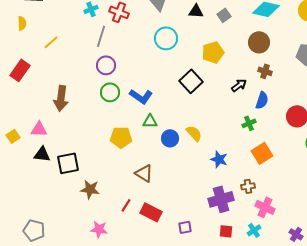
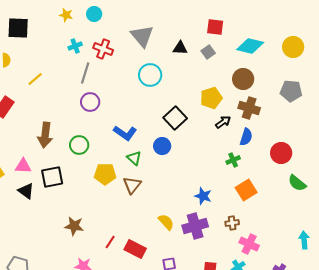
yellow pentagon: (213, 52) -> (211, 98), moved
brown cross: (265, 71) -> (249, 108), size x1.5
green circle: (110, 92) -> (79, 145), moved
green triangle: (150, 121) -> (134, 158), turned 42
yellow semicircle: (194, 133) -> (166, 222), moved
blue circle: (170, 138) -> (162, 146), moved
black triangle: (42, 154) -> (26, 191), turned 30
black square: (68, 163) -> (52, 177), moved
brown triangle: (144, 173) -> (132, 185), moved, turned 36
purple cross: (221, 199) -> (195, 226), moved

